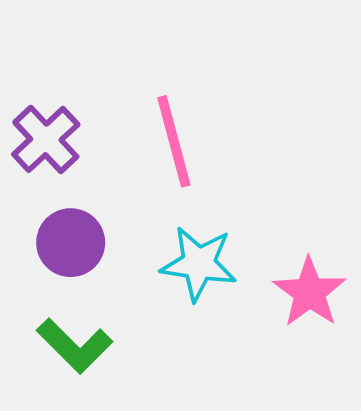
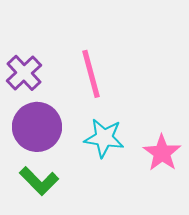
purple circle: (71, 243) -> (37, 127), size x1.4

